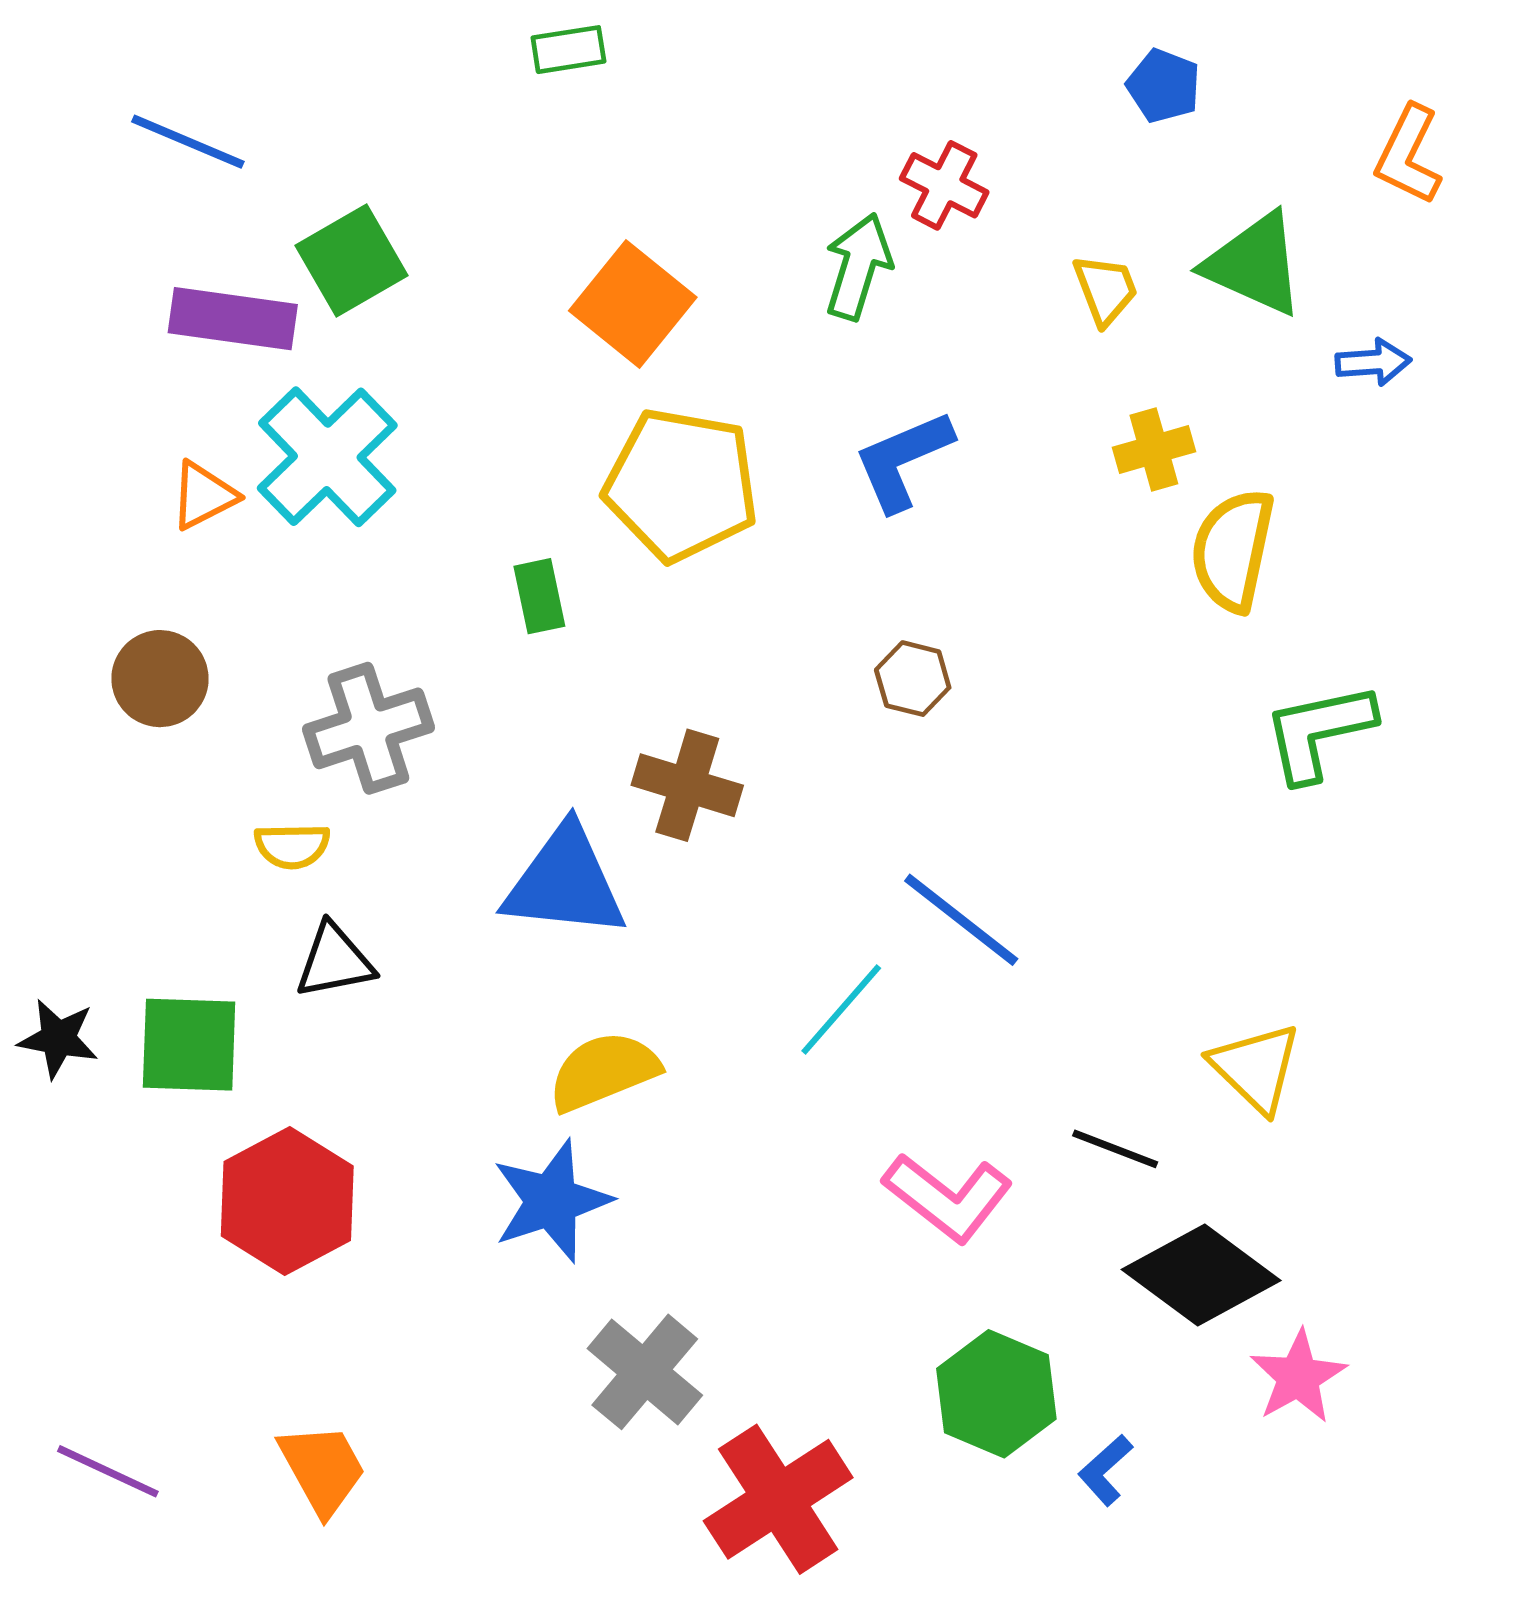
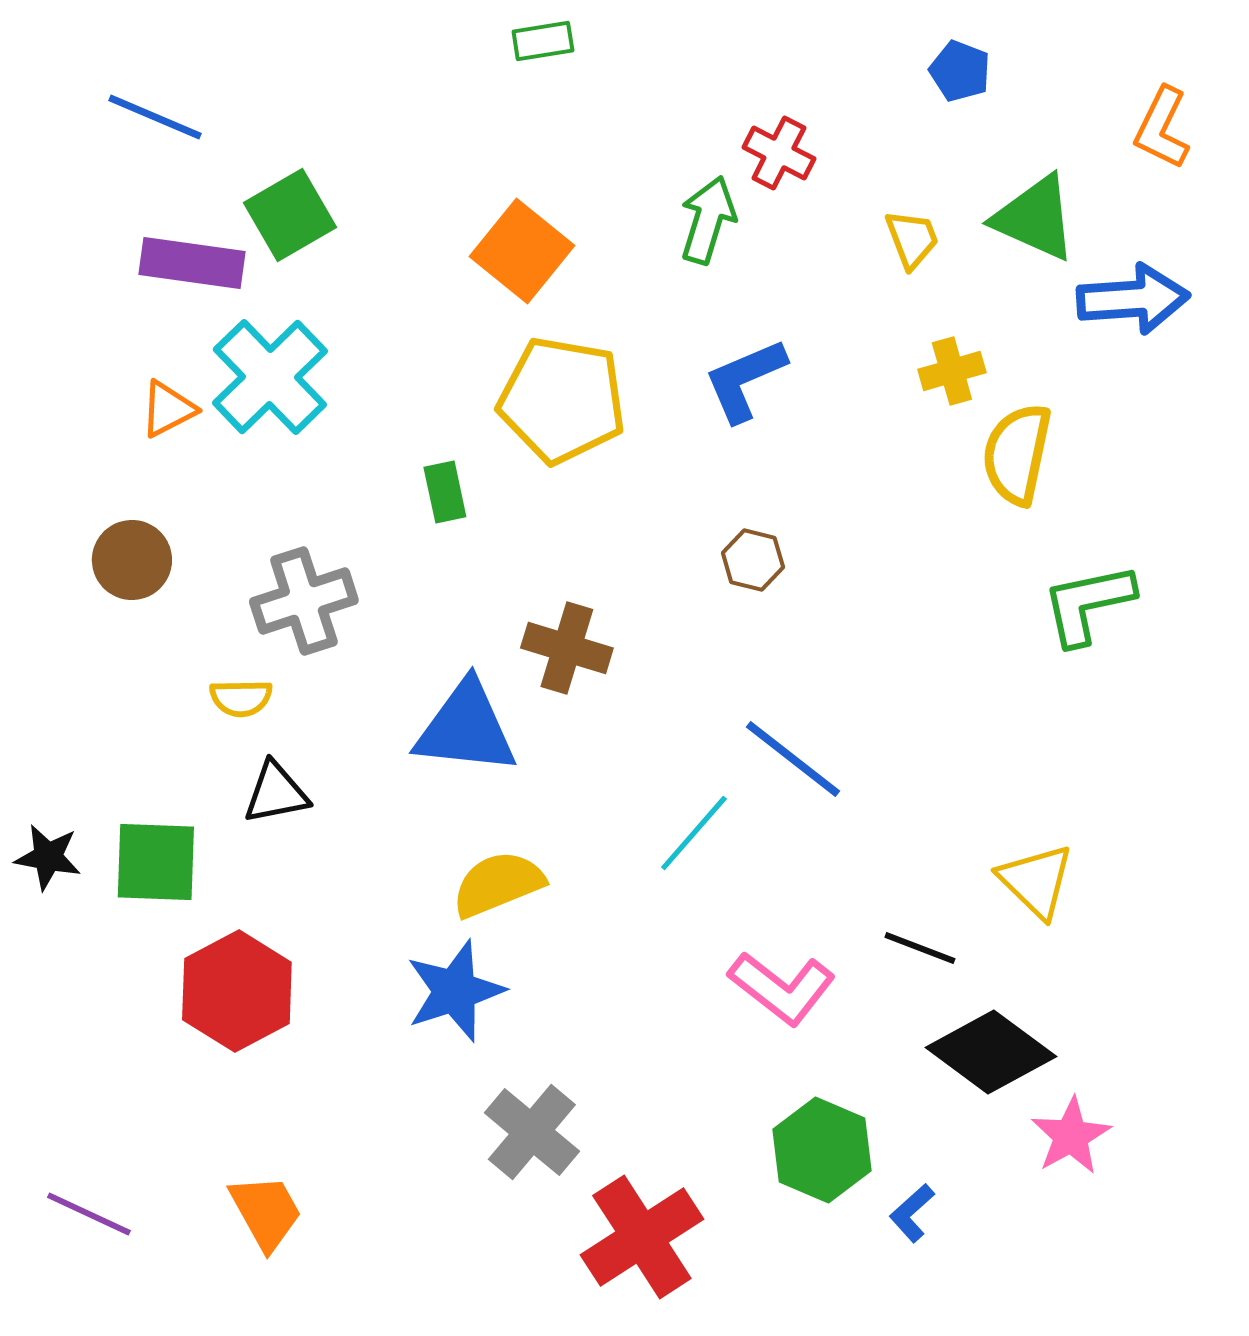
green rectangle: (568, 50) -> (543, 41), moved
blue arrow: (1373, 362) -> (1133, 299), size x1.8

